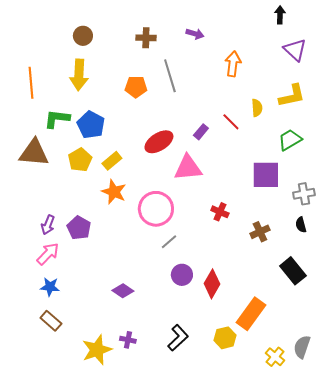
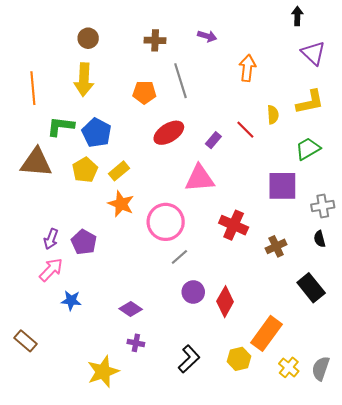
red ellipse: (159, 142) -> (169, 133), moved
red cross: (220, 212) -> (234, 225), size x1.5
blue star: (50, 287) -> (71, 300), moved
brown rectangle: (51, 321) -> (25, 341), moved
purple cross: (128, 340) -> (136, 343), moved
yellow cross: (275, 357) -> (289, 367), moved

